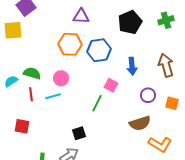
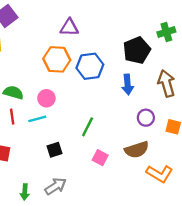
black pentagon: (130, 22) -> (137, 50), moved
pink square: (111, 85) -> (100, 158), moved
black square: (79, 133) -> (54, 150), moved

